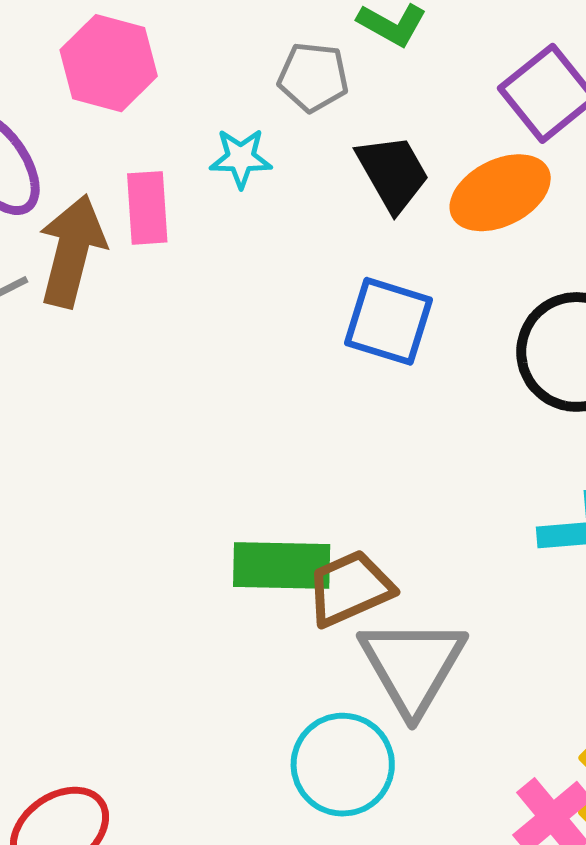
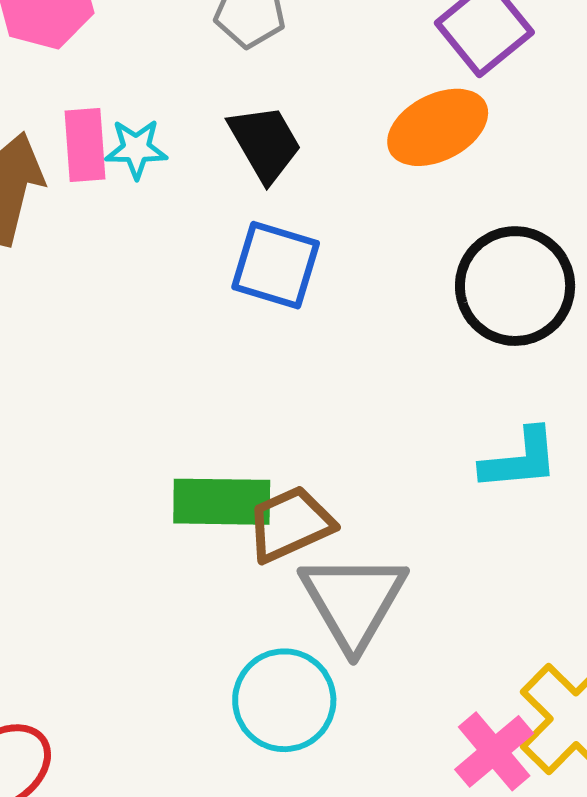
cyan star: (241, 158) -> (136, 149), moved
black trapezoid: (393, 173) -> (265, 143), moved
blue square: (388, 321) -> (276, 265), moved

